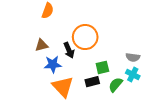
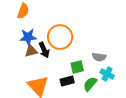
brown triangle: (42, 45) -> (31, 51), moved
gray semicircle: (133, 57) -> (99, 57), moved
blue star: (53, 64) -> (28, 37), moved

